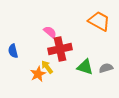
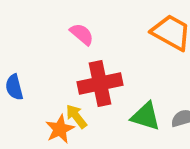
pink semicircle: (50, 32) -> (82, 34), moved

